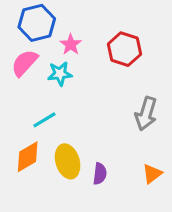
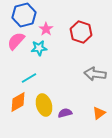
gray arrow: (146, 114) -> (95, 74), turned 80
purple semicircle: (100, 174) -> (65, 113), turned -112

